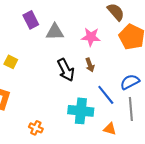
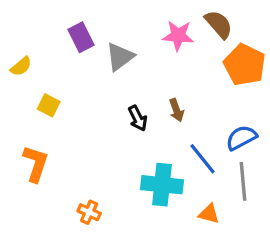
gray triangle: (55, 32) -> (120, 57), turned -36
pink star: (91, 37) -> (178, 36), moved
black arrow: (66, 70) -> (138, 118), size x0.7

